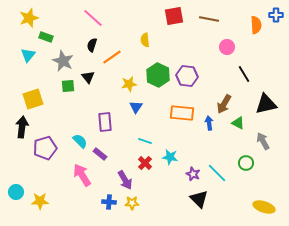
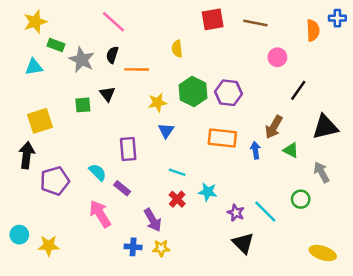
cyan triangle: (28, 55) -> (34, 67), turned 42
orange line: (112, 57) -> (137, 69), turned 36
gray star: (63, 61) -> (82, 60), moved
black line: (244, 74) -> (298, 90), turned 66

